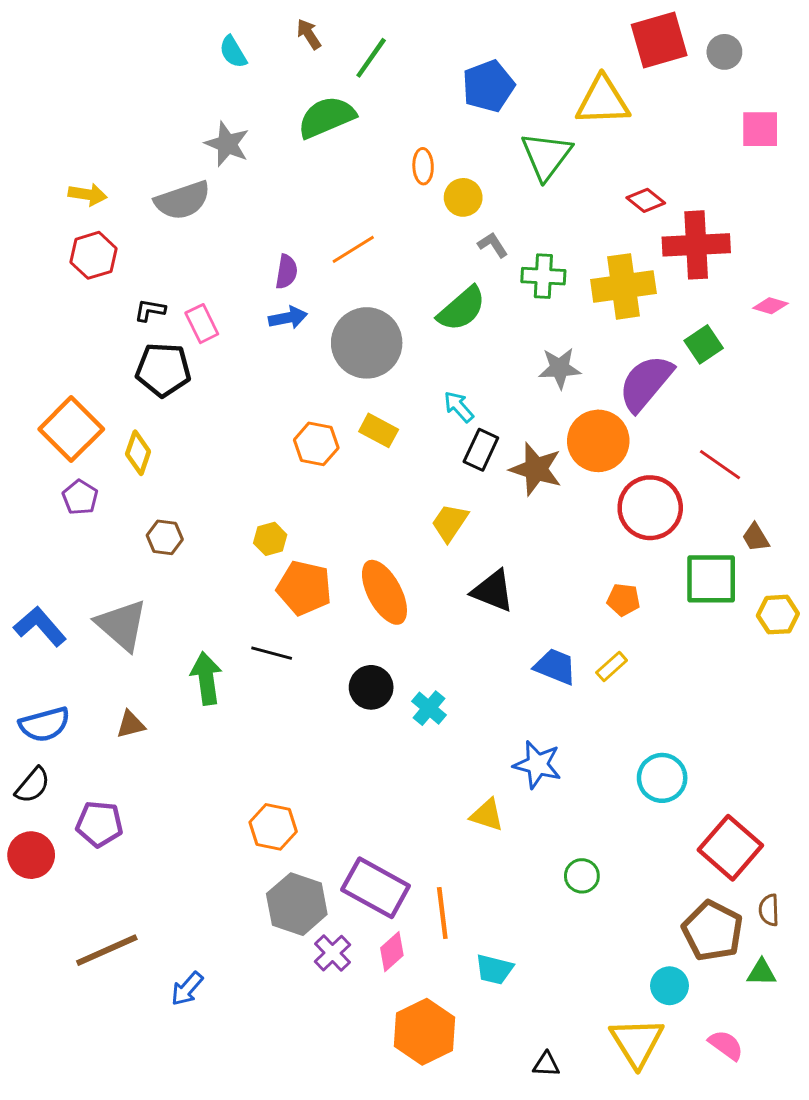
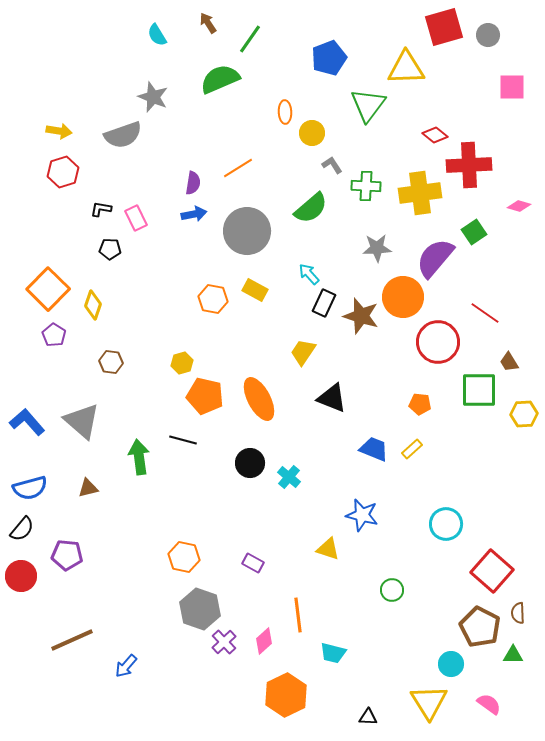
black pentagon: (163, 370) -> (110, 249), size x0.6
purple rectangle: (376, 888) -> (253, 563), moved, size x0.5

